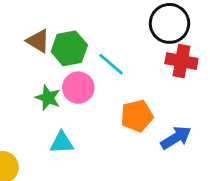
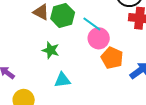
pink circle: (78, 88) -> (99, 38), moved
orange pentagon: (137, 116) -> (112, 58), turned -30

